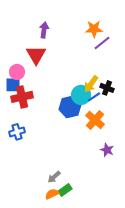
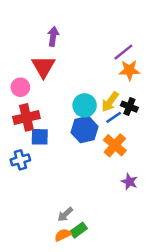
orange star: (94, 29) -> (129, 70), moved
blue square: (13, 85) -> (40, 137), moved
cyan circle: (81, 95) -> (85, 105), moved

